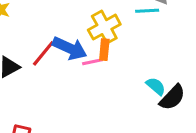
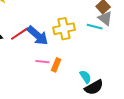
orange rectangle: (104, 50) -> (56, 65), moved
pink line: (92, 62) -> (42, 62), moved

